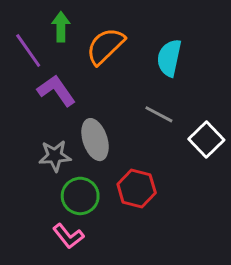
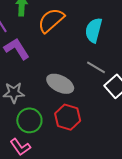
gray line: (159, 114) -> (96, 67), moved
gray ellipse: (95, 140) -> (60, 84), moved, turned -48

